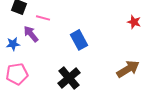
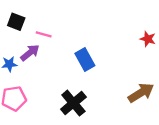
purple arrow: (31, 34) -> (30, 53), turned 90

